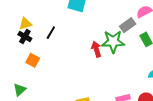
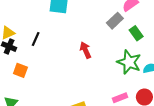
green star: (113, 42) -> (129, 62), moved, turned 30

